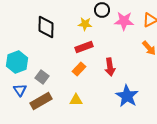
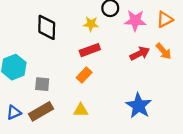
red arrow: (110, 67) -> (140, 53), moved, turned -108
gray square: (42, 77) -> (42, 84), turned -32
blue triangle: (20, 90) -> (14, 112), moved, turned 40

